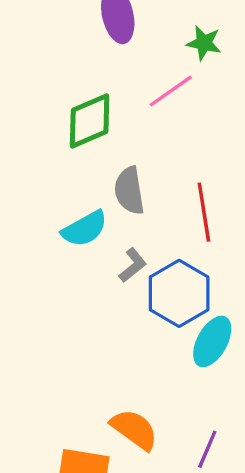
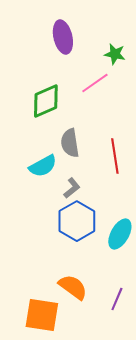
blue hexagon: (179, 293) -> (77, 221), moved

